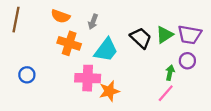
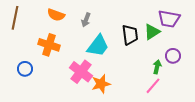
purple trapezoid: (190, 35) -> (169, 19), moved
black trapezoid: (141, 38) -> (130, 35), turned 40
orange cross: (69, 43) -> (49, 45), moved
pink cross: (88, 78) -> (81, 72), turned 35

